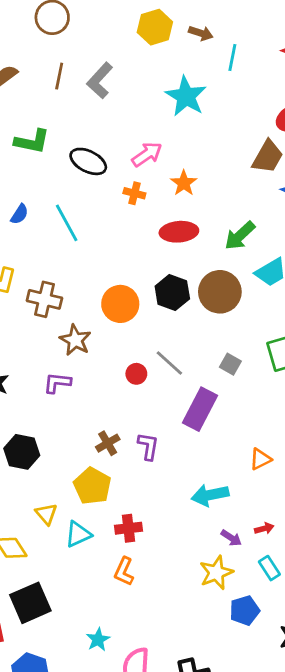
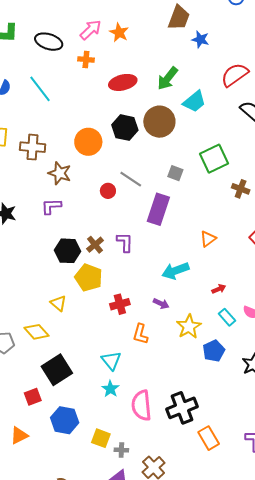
orange star: (184, 183) -> (119, 33), moved
black hexagon: (22, 452) -> (67, 251), moved
cyan triangle: (78, 534) -> (111, 361), moved, turned -35
purple arrow: (231, 538) -> (161, 304), moved
orange L-shape: (124, 571) -> (140, 334), moved

